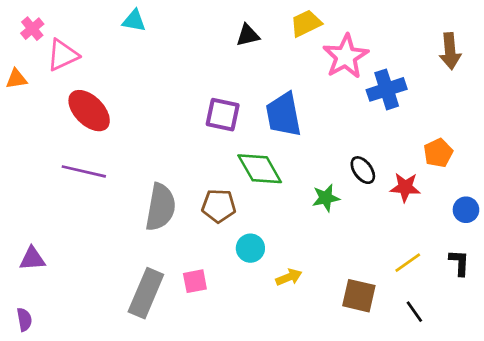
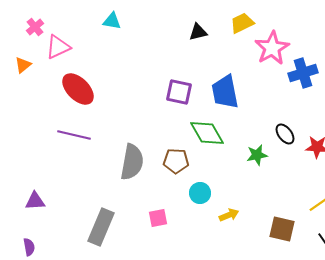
orange triangle: (16, 79) -> (23, 65), turned -30
gray rectangle: (146, 293) -> (101, 227), moved

